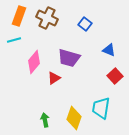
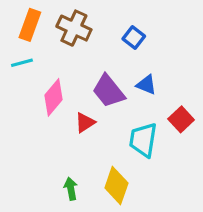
blue triangle: (109, 50) -> (146, 85), moved
purple trapezoid: (69, 58) -> (109, 91), turned 35
cyan trapezoid: (101, 108) -> (143, 140), moved

